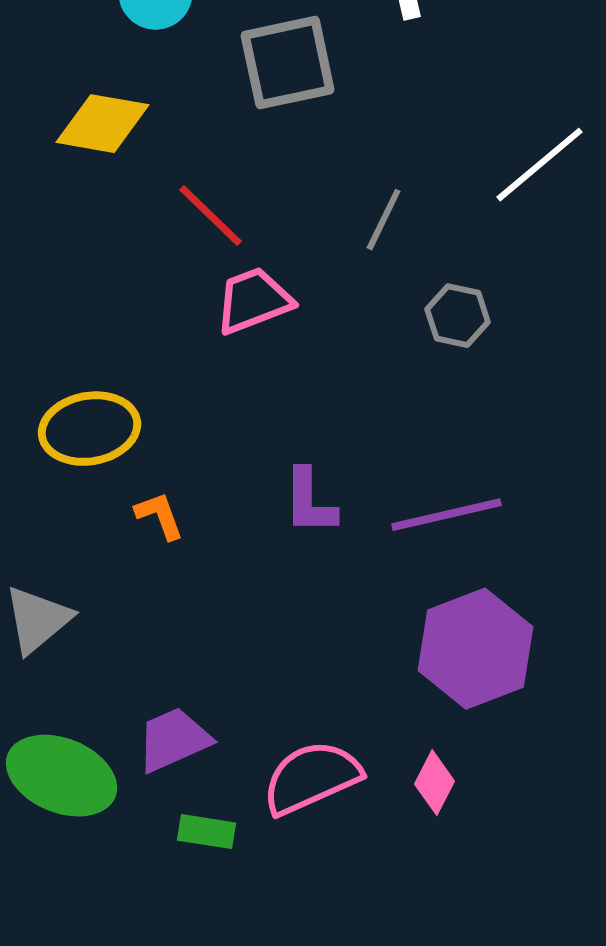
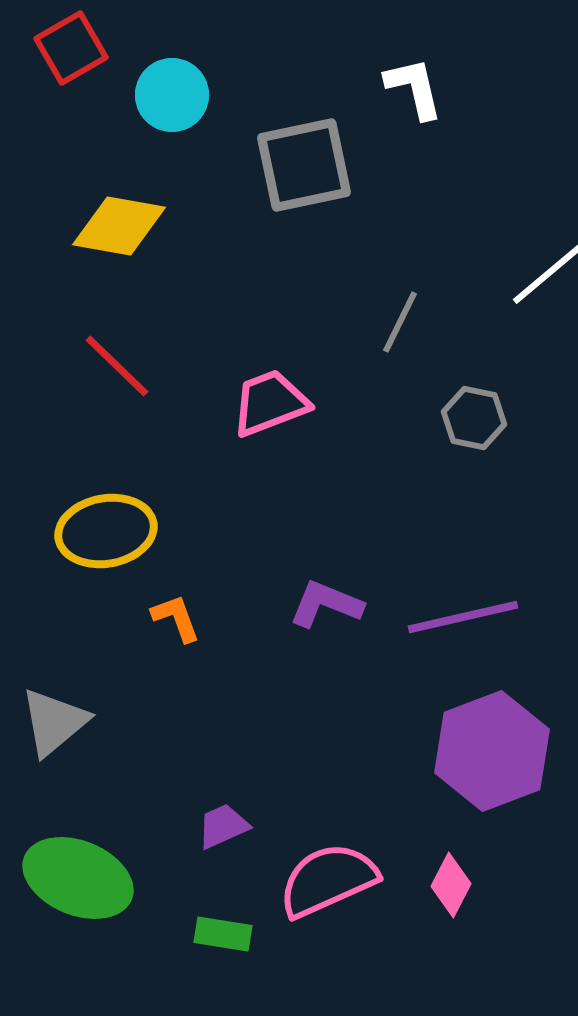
red line: (211, 216) -> (117, 366), moved
purple L-shape: (310, 502) -> (326, 604), turned 112
purple trapezoid: (174, 740) -> (223, 826), moved, size x0.7

